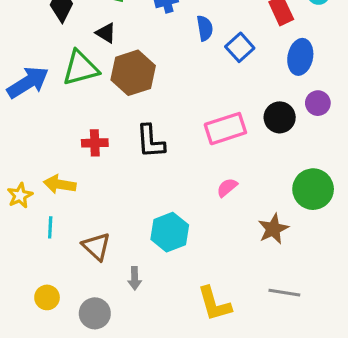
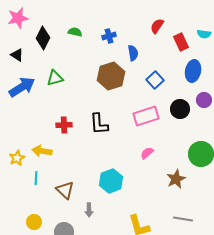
black triangle: (106, 33) -> (17, 55), moved
blue square: (240, 47) -> (155, 80), moved
green triangle: (80, 68) -> (55, 78), size x0.7
brown hexagon: (133, 73) -> (111, 76), moved

